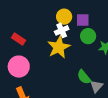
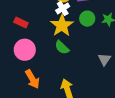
green circle: (88, 36) -> (87, 19), moved
green semicircle: (84, 77) -> (62, 47), moved

